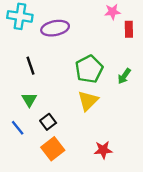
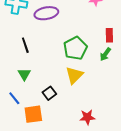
red rectangle: (129, 29) -> (109, 35), moved
black square: (48, 122) -> (49, 93), moved
orange square: (53, 149) -> (33, 114), moved, turned 30

